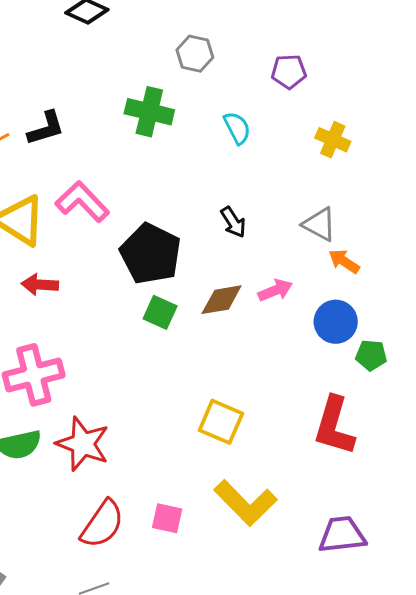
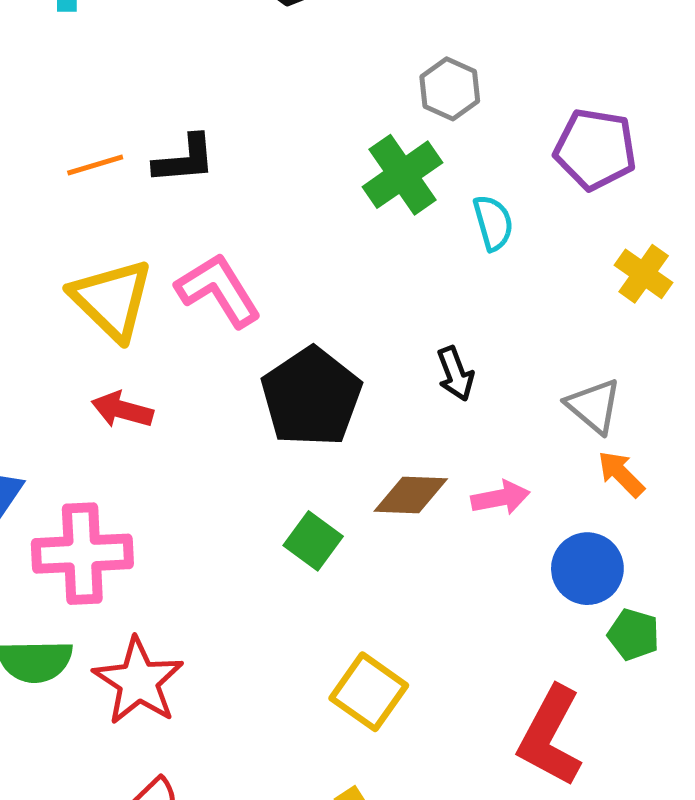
purple pentagon: (289, 72) -> (595, 149), size x1.4
green cross: (149, 112) -> (402, 175), moved, turned 30
green square: (160, 312) -> (313, 541), moved

